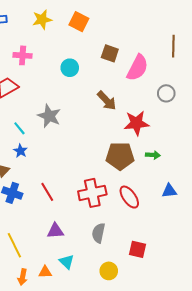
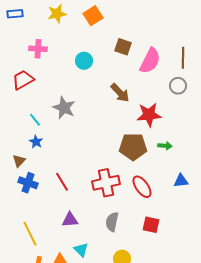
orange square: (79, 22) -> (93, 16), turned 30
brown line: (173, 46) -> (183, 58), moved
red square: (137, 249) -> (151, 225), moved

